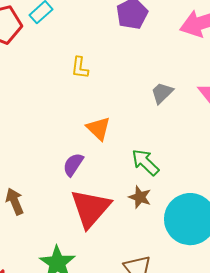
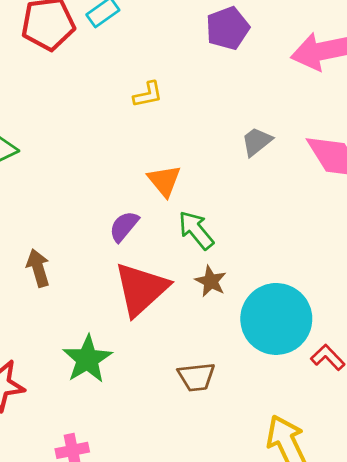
yellow L-shape: (80, 68) -> (148, 95), turned -115
green arrow: (145, 162) -> (196, 230), moved

